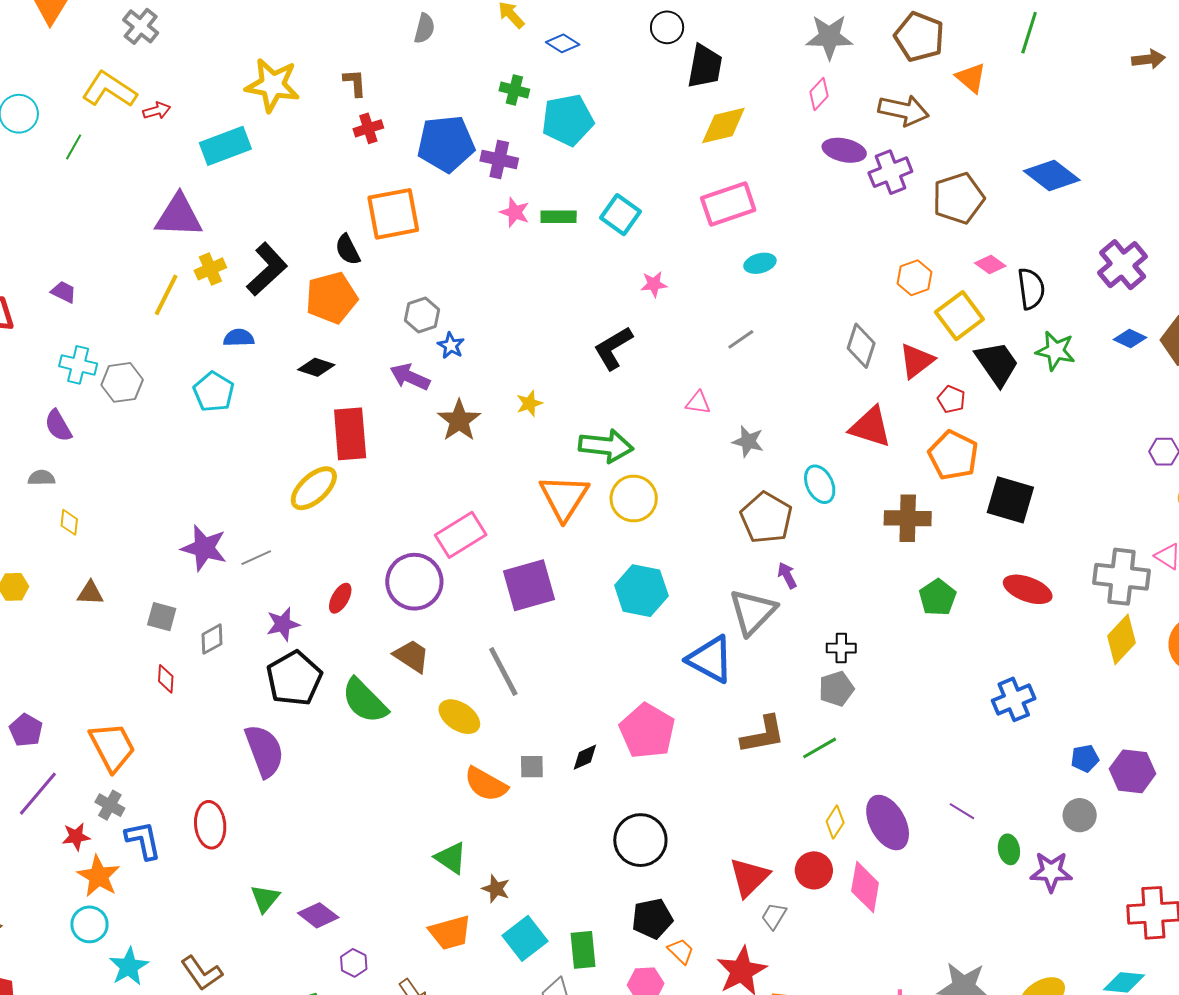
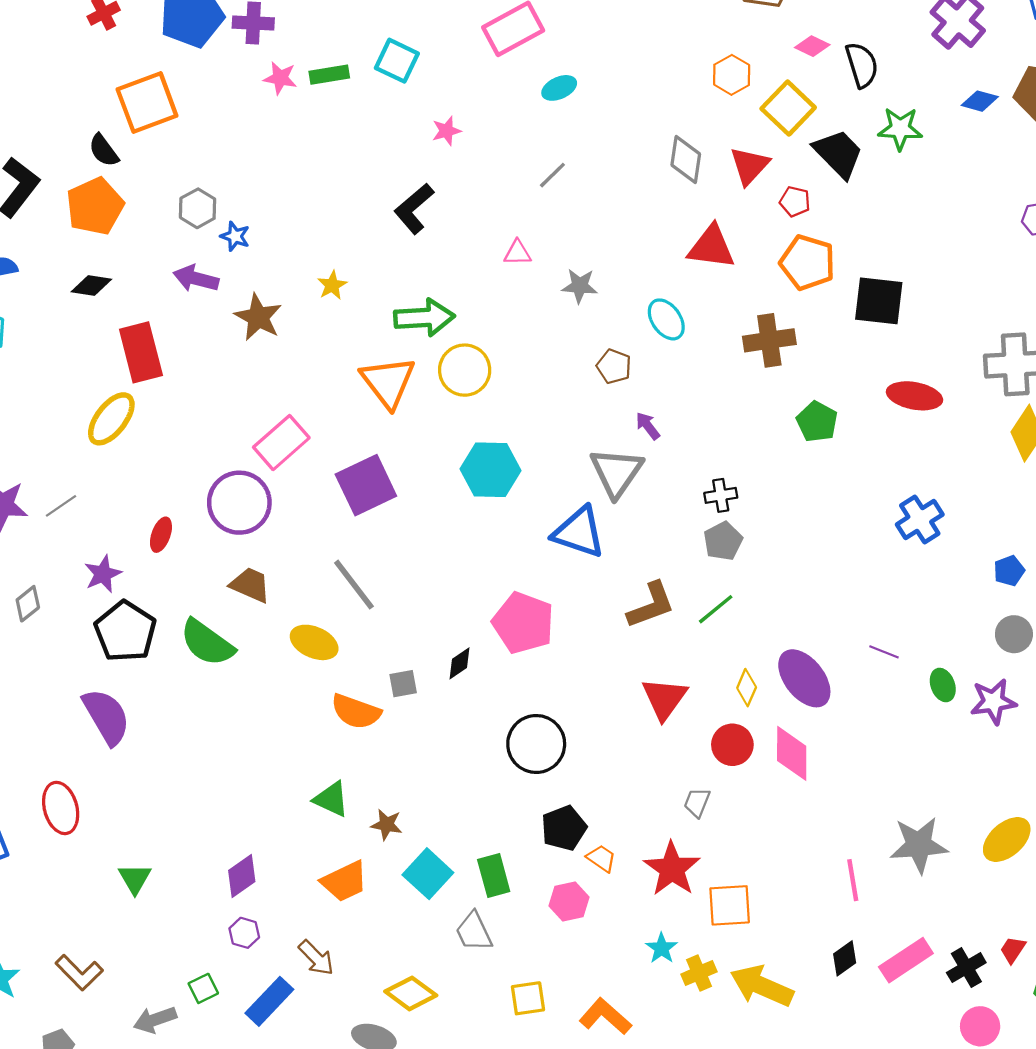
brown pentagon: (766, 518) -> (614, 366), size x0.6
red triangle: (749, 877) -> (664, 698), moved
purple diamond: (318, 915) -> (242, 876), moved, turned -63

